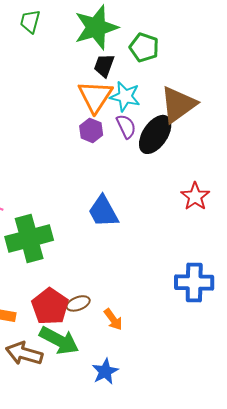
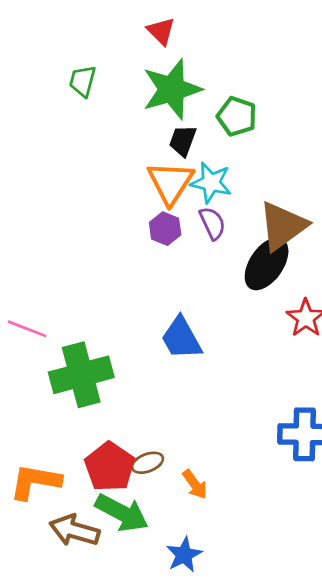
brown triangle: (178, 104) -> (283, 226), moved
black ellipse: (155, 134) -> (267, 264), moved

